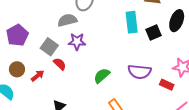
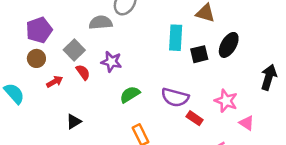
purple star: (77, 42) -> (111, 62), moved
brown circle: (17, 69) -> (36, 58), moved
red rectangle: (167, 85) -> (195, 118), moved

